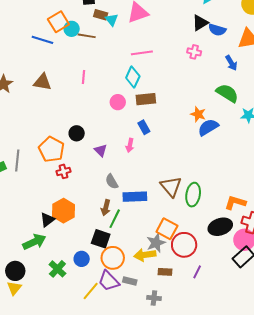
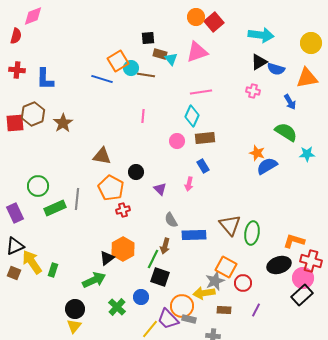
brown triangle: (42, 82) -> (102, 156), moved
green line: (115, 219) -> (153, 259), moved
red circle: (184, 245) -> (243, 283), size x0.7
orange circle: (113, 258) -> (182, 306), moved

